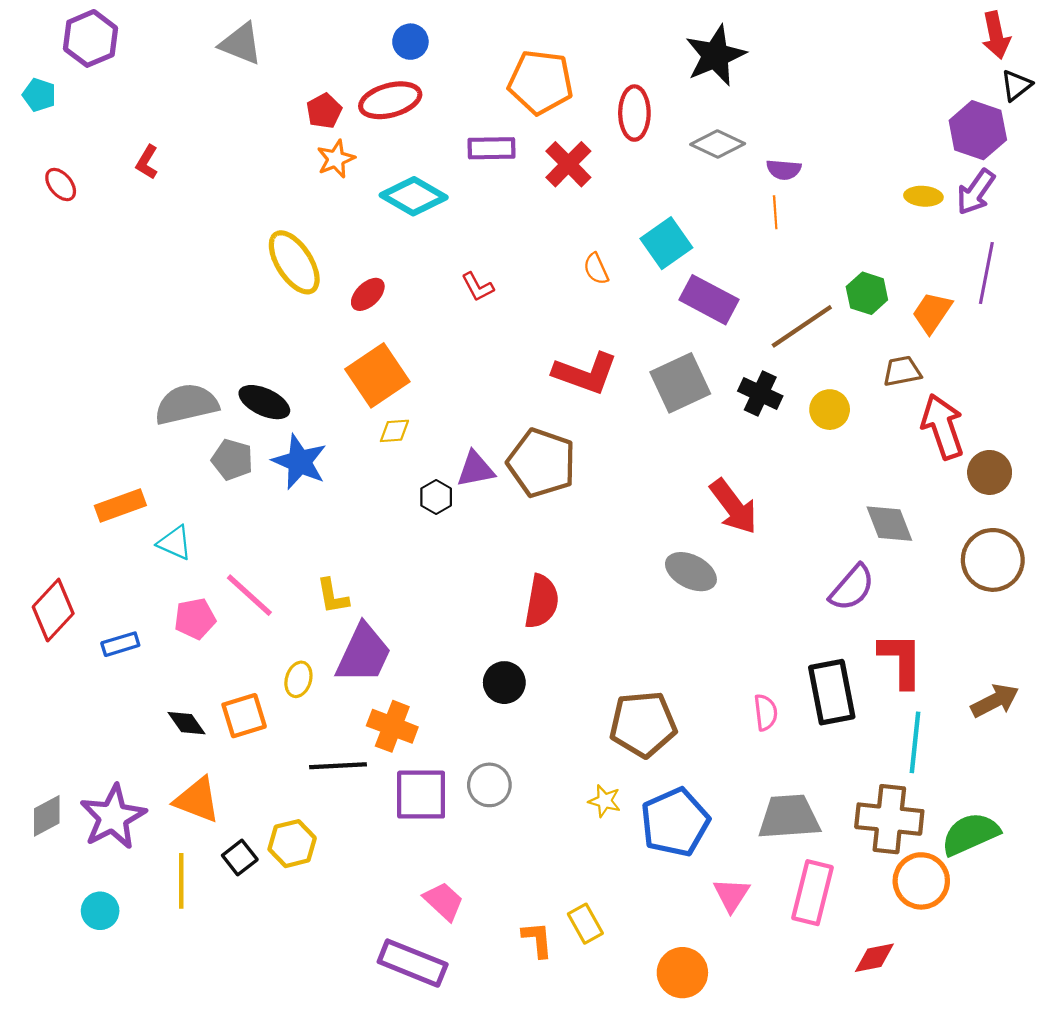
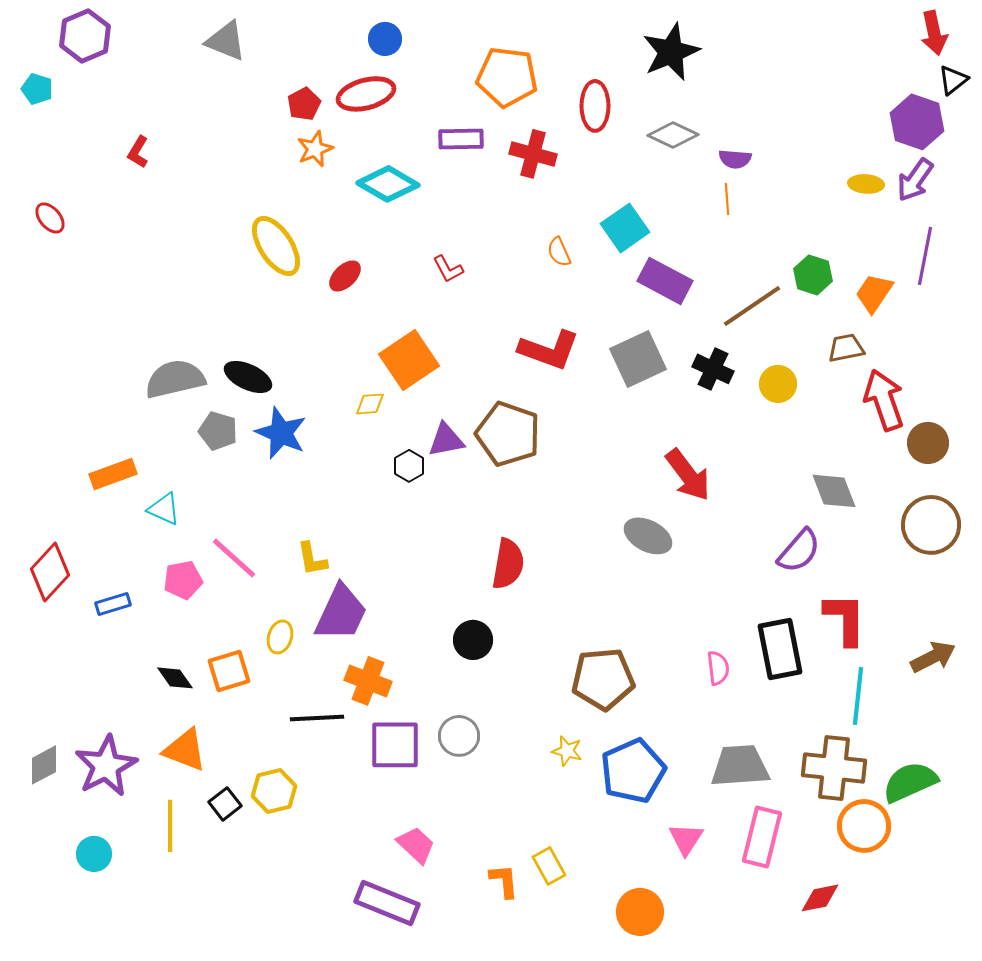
red cross: (568, 164) -> (533, 154), turned -30
red ellipse: (61, 185) -> (50, 218), moved
orange square: (377, 375) -> (409, 360), moved

